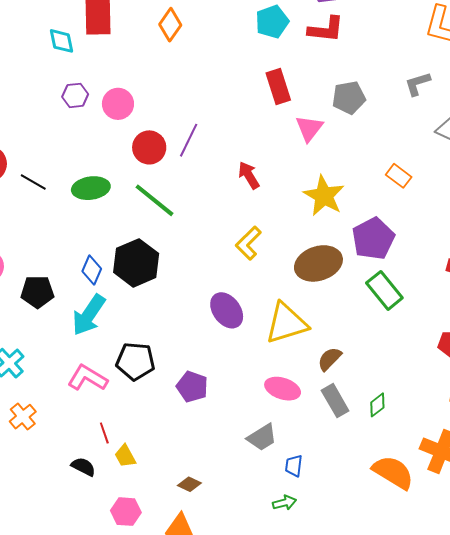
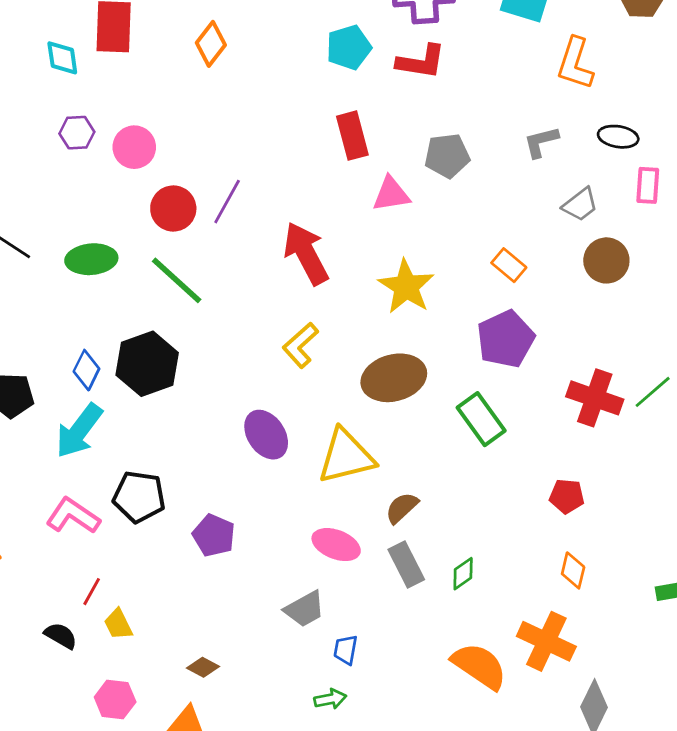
pink triangle: (309, 128) -> (391, 194), turned 40
red arrow: (249, 175) -> (306, 253), size x1.6
purple pentagon: (373, 239) -> (506, 339), moved
red line: (104, 433) -> (92, 592), turned 45

